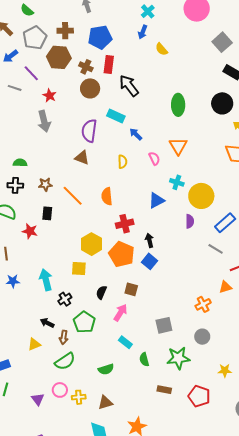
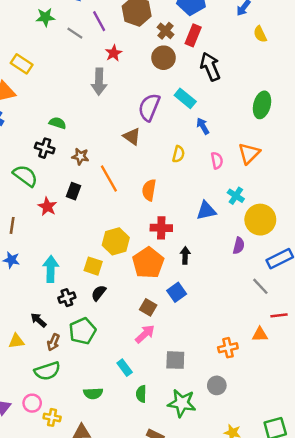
blue square: (150, 261) -> (177, 292), moved
black semicircle: (101, 292) -> (99, 293), moved
pink arrow: (120, 313) -> (145, 334), moved

